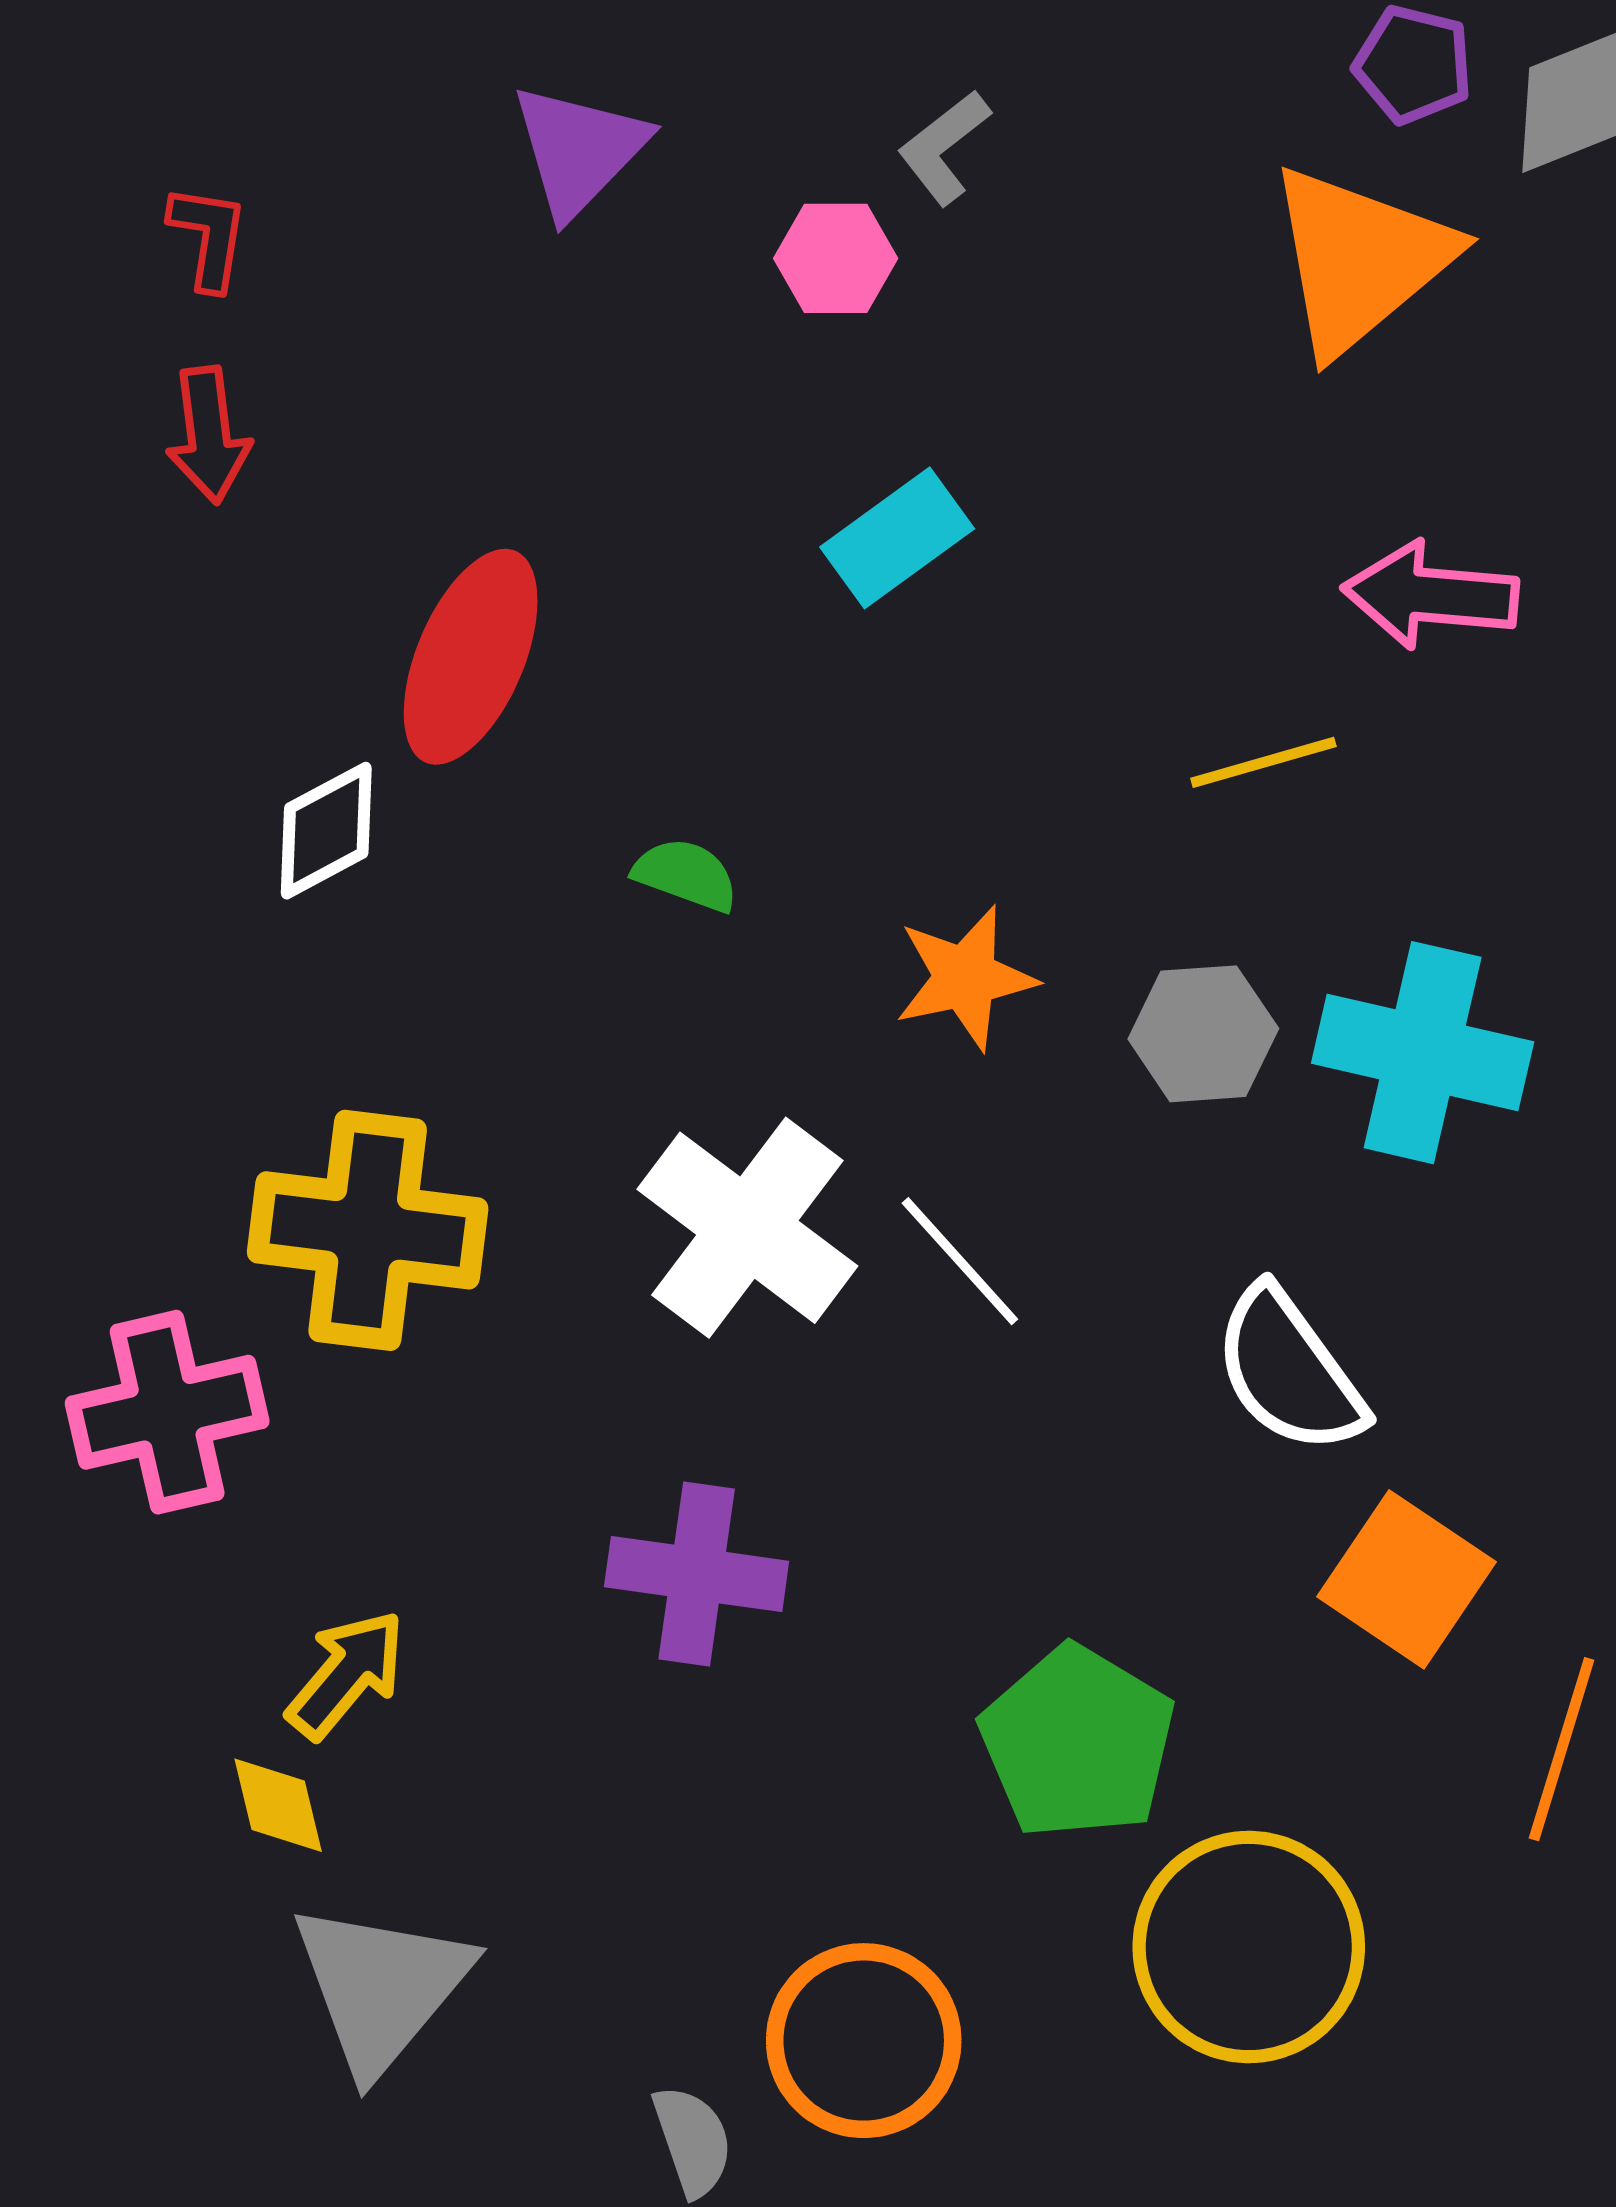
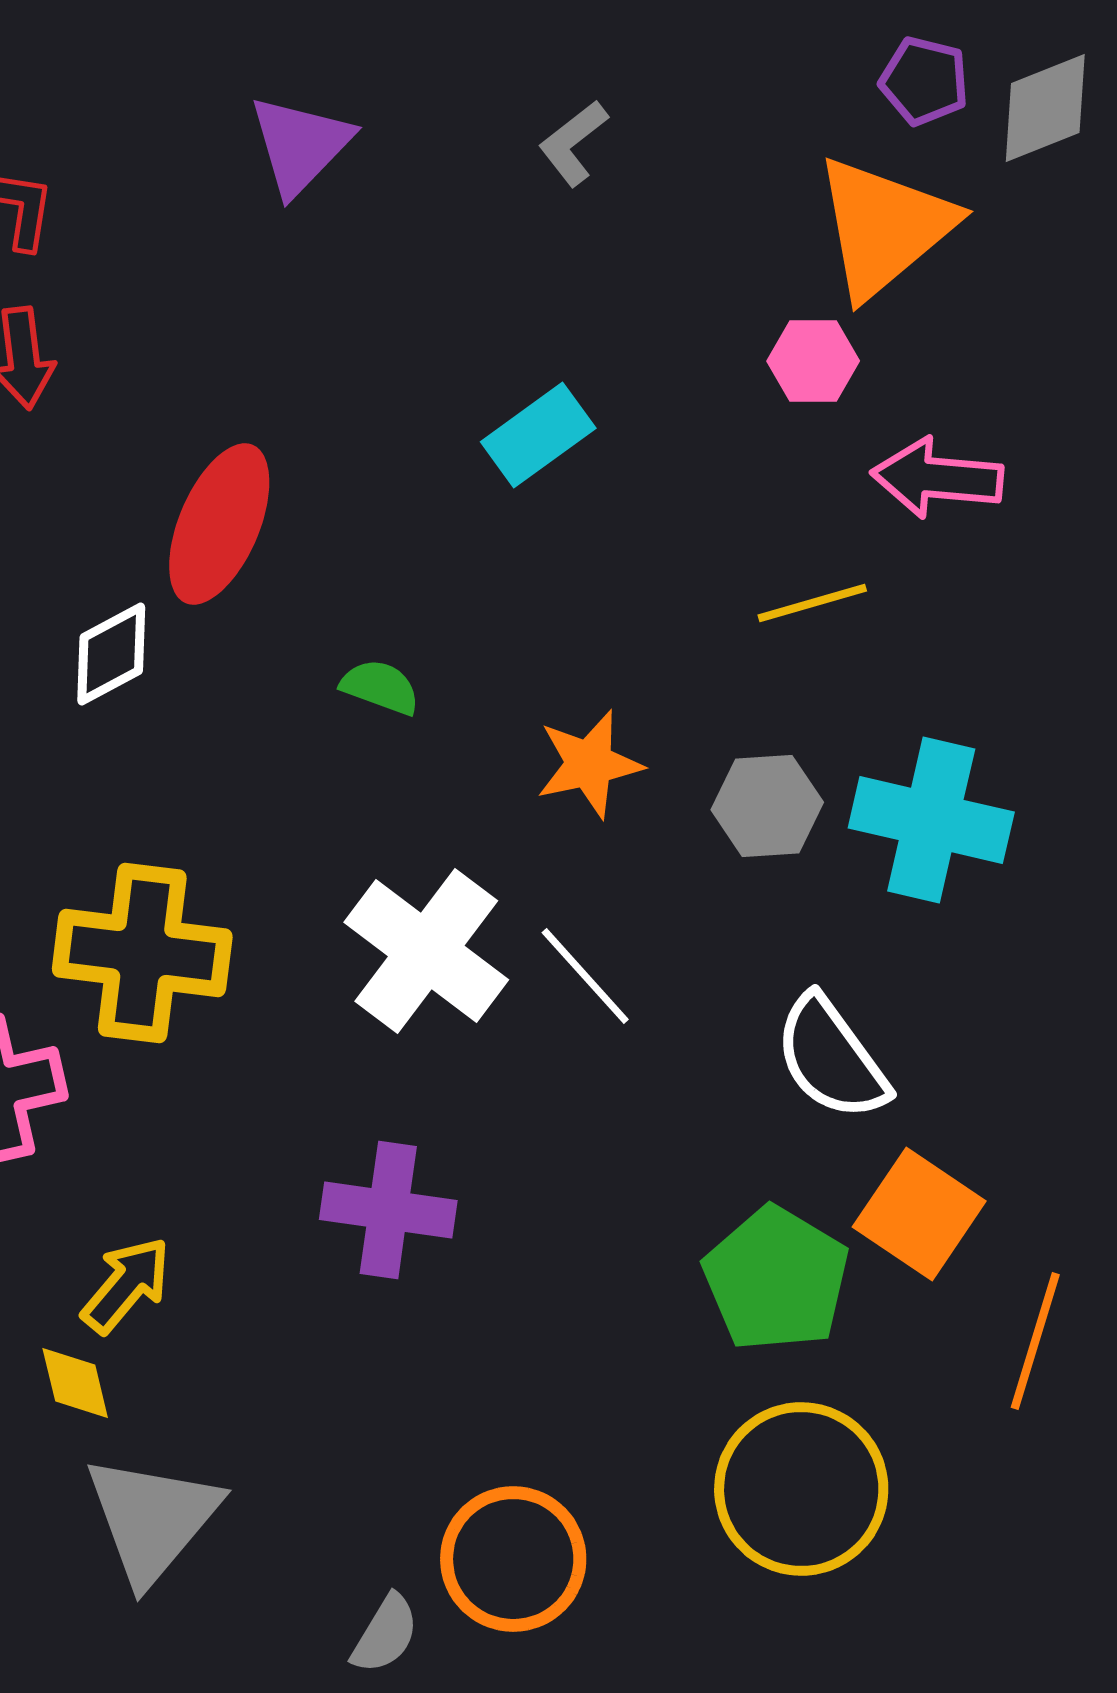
pink hexagon: (836, 258) -> (813, 361), moved
green pentagon: (1078, 1742) -> (776, 1279), moved
gray semicircle: (693, 2141) -> (385, 1634), turned 50

